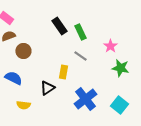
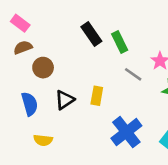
gray line: (80, 56) -> (133, 74), moved
blue semicircle: (13, 78) -> (30, 104), turned 48
black triangle: (47, 88) -> (65, 100), moved

